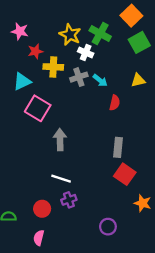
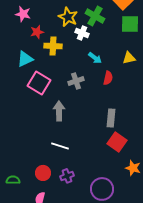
green square: (139, 42) -> (130, 24), turned 30
gray cross: (79, 77) -> (76, 81), moved
purple cross: (69, 200) -> (67, 176), moved
purple circle: (108, 227) -> (102, 189), size x1.5

